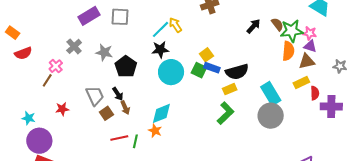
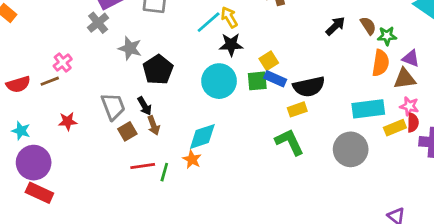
green star: (292, 31) -> (387, 36), size x0.6
pink star: (310, 33) -> (409, 106), moved
gray cross: (74, 46) -> (98, 23), moved
black star: (160, 49) -> (231, 45), moved
red semicircle: (23, 53) -> (18, 84), moved
green square: (199, 70) -> (257, 81), turned -35
brown line: (47, 80) -> (50, 81), turned 32
yellow rectangle: (301, 83) -> (395, 128), moved
cyan rectangle: (271, 94) -> (368, 109), moved, turned -70
green L-shape: (225, 113) -> (289, 142), turned -75

